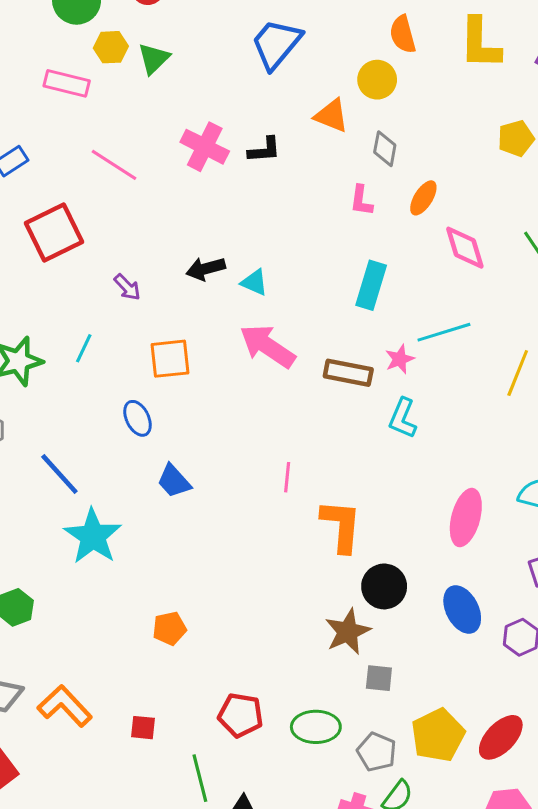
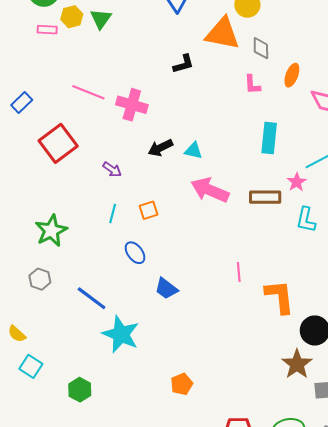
pink rectangle: (67, 83) -> (47, 30), moved, size x0.7
orange triangle: (331, 116) -> (222, 34), size x1.5
pink cross: (205, 147) -> (132, 105), moved
cyan line: (84, 348) -> (113, 213), moved
orange square: (170, 359) -> (149, 210), size x0.7

